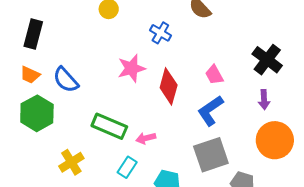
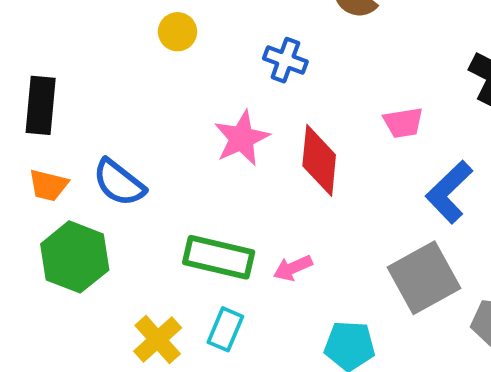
pink trapezoid: (214, 75) -> (403, 123), turned -60
blue L-shape: (210, 111) -> (449, 192), moved
cyan rectangle: (127, 167) -> (225, 329), moved

